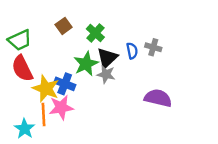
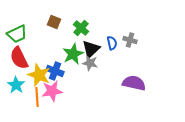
brown square: (64, 26) -> (54, 22), turned -32
cyan star: (25, 129) -> (16, 85), moved

